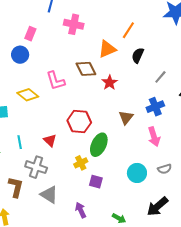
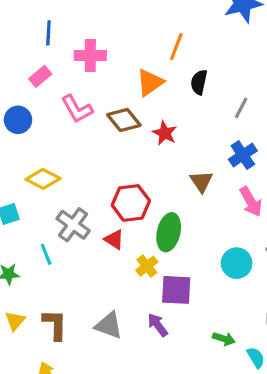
pink rectangle: (30, 34) -> (40, 76), moved, turned 40
pink L-shape: (55, 81) -> (77, 109), moved
red triangle: (50, 140) -> (114, 239), moved
gray cross: (36, 167) -> (73, 225), moved, turned 30
purple square: (96, 182) -> (176, 290), size x1.5
purple arrow: (81, 210) -> (158, 325), moved

